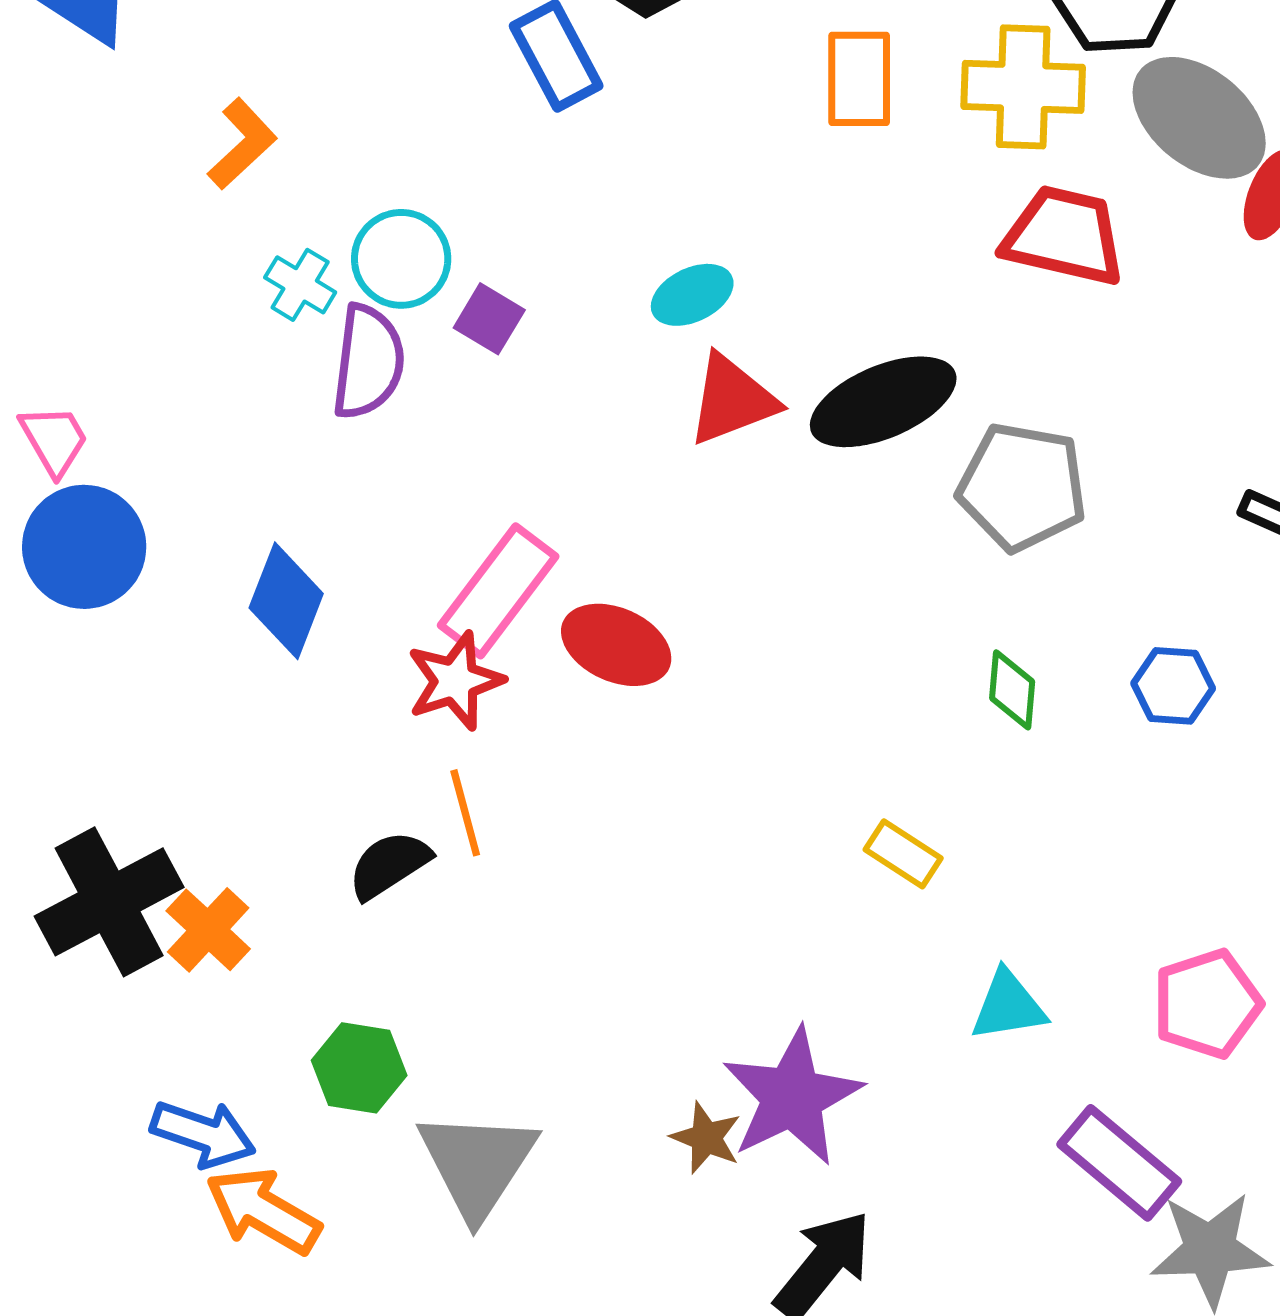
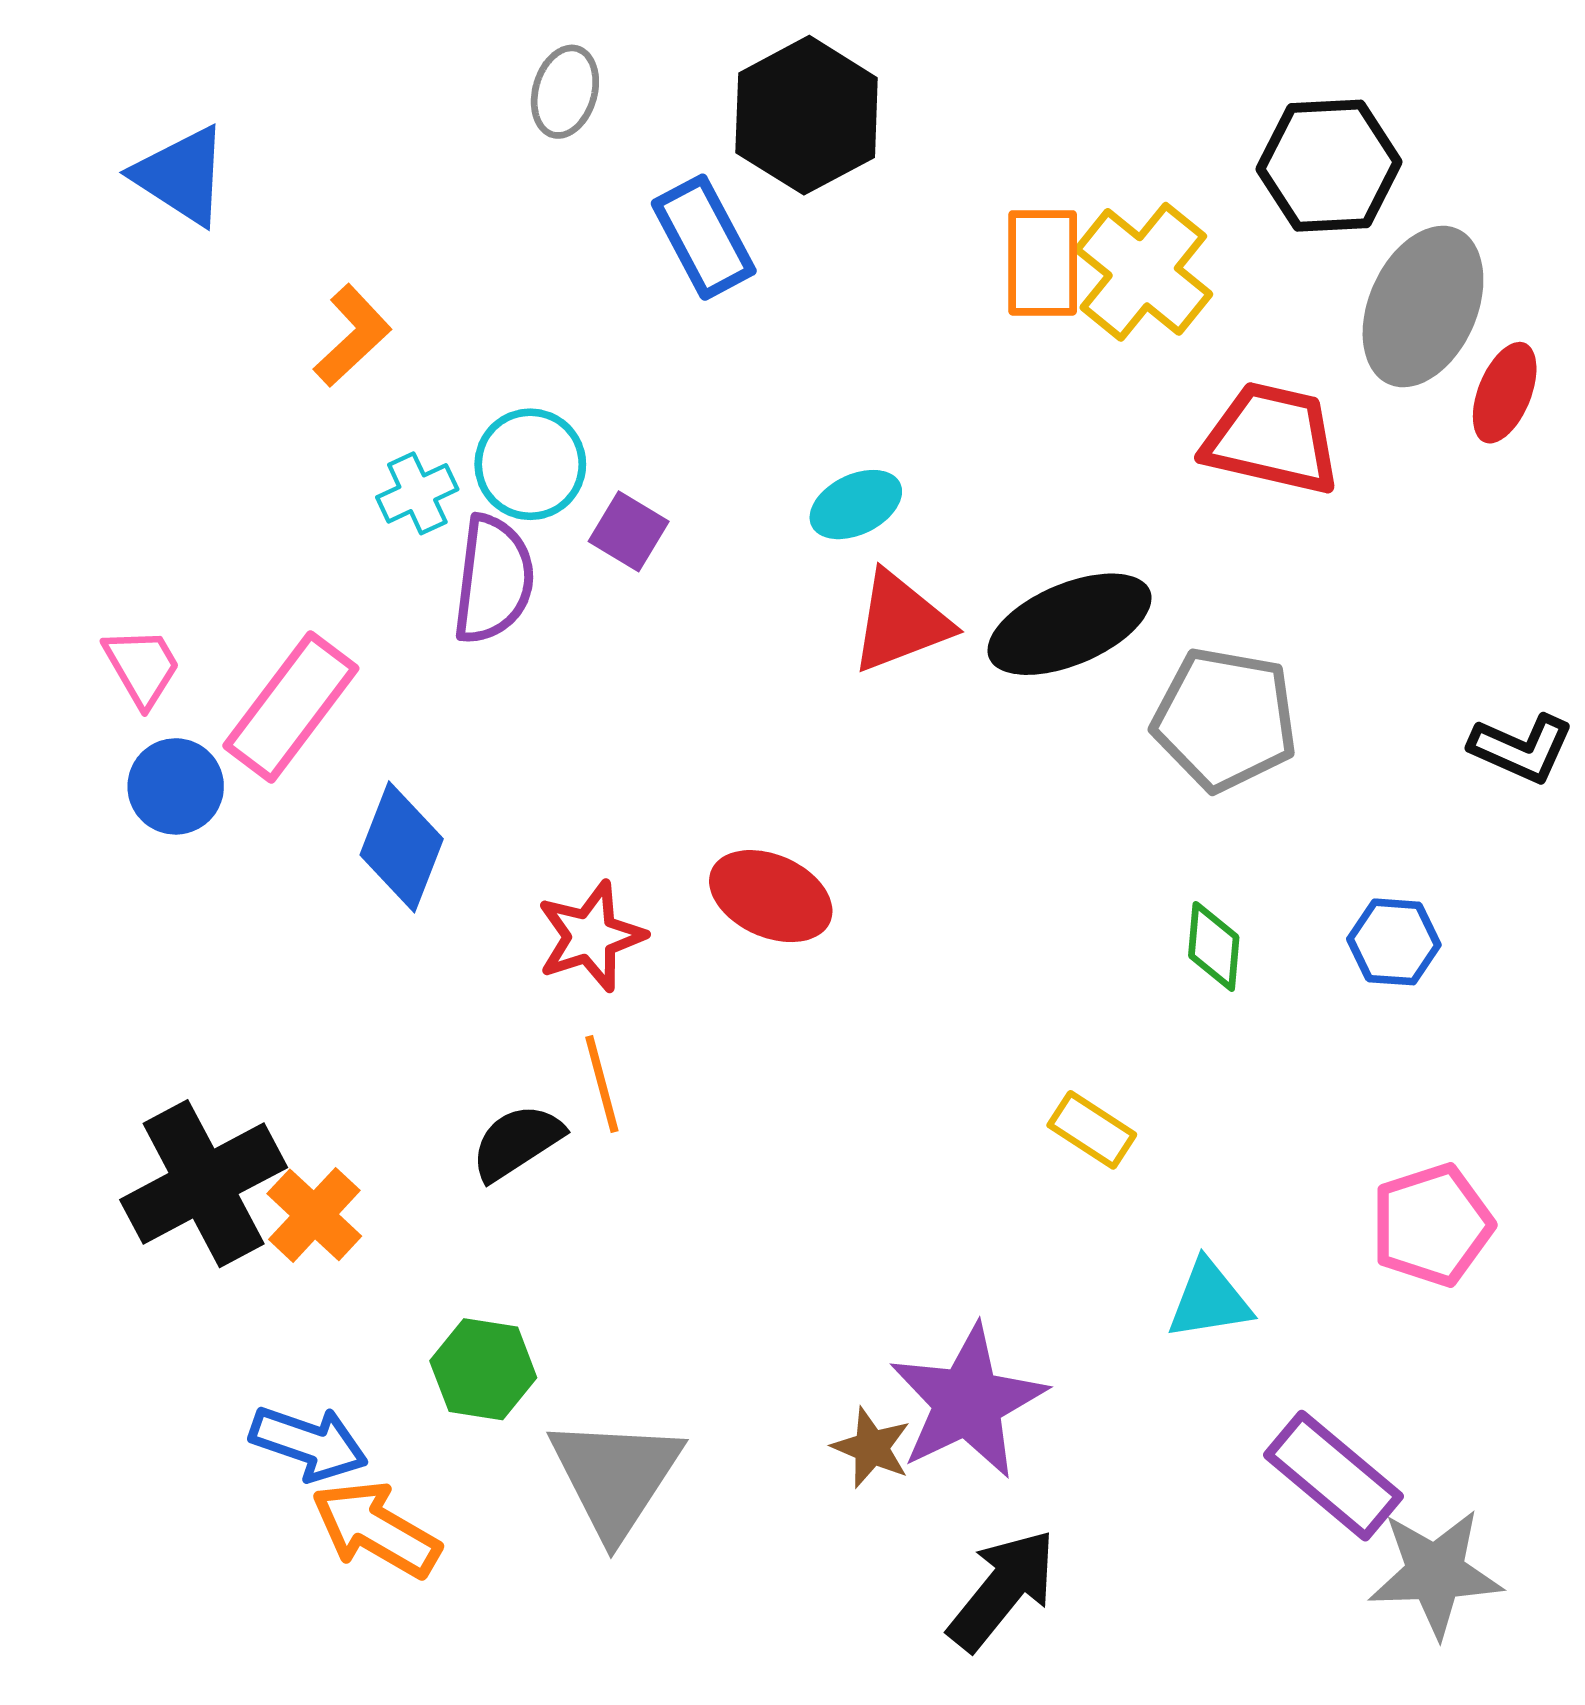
yellow cross: (1023, 87) -> (1143, 272), moved, turned 37
gray ellipse: (1199, 118) -> (1423, 307), turned 75
cyan cross: (300, 285) -> (417, 493), turned 34
blue circle: (84, 547) -> (176, 786), size x0.7
pink rectangle: (498, 591) -> (291, 707), moved
pink pentagon: (1207, 1004) -> (1432, 1225), moved

